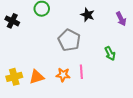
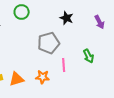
gray pentagon: (69, 40) -> (49, 43), turned 30
pink line: (81, 72) -> (64, 65), moved

